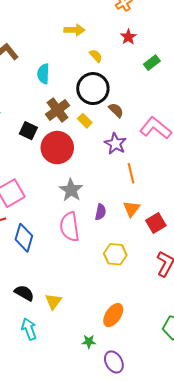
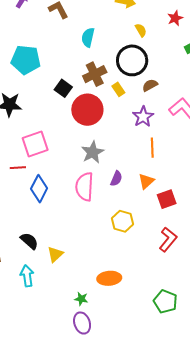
brown semicircle: (116, 110) -> (150, 85), turned -84
orange ellipse: (113, 315) -> (109, 278), turned 40
purple ellipse: (114, 362) -> (82, 323), moved

